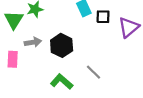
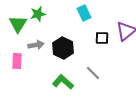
black square: (103, 17) -> (102, 38), moved

